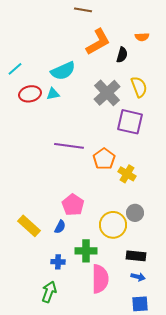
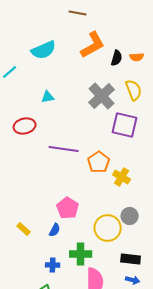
orange semicircle: (142, 37) -> (137, 57), moved
cyan semicircle: (63, 71) -> (44, 50), moved
red ellipse: (30, 94) -> (25, 126), moved
yellow rectangle: (29, 226) -> (24, 229), size x0.6

